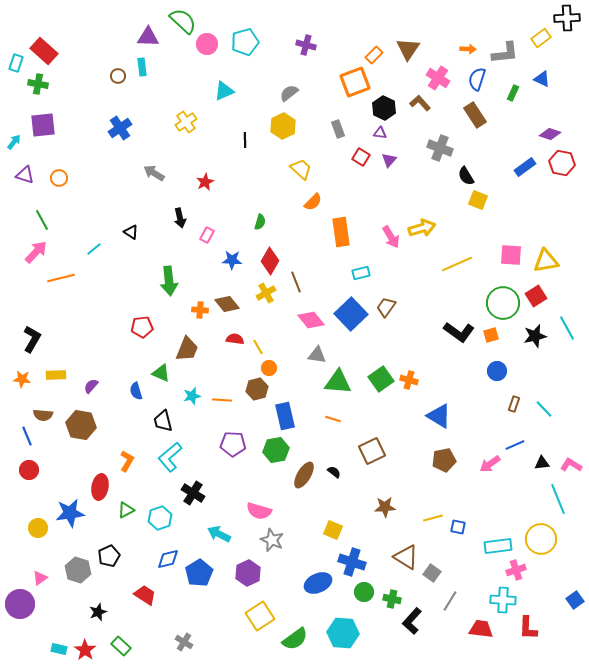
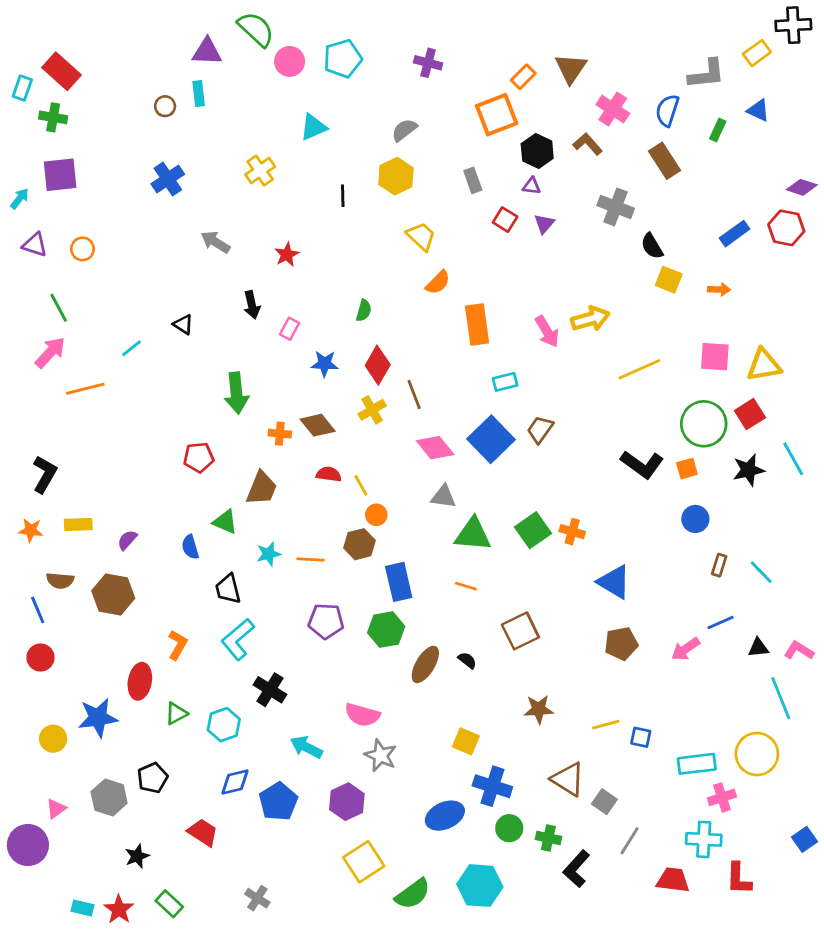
orange arrow: (468, 49) -> (719, 290), moved
purple diamond: (550, 134) -> (802, 187), moved

